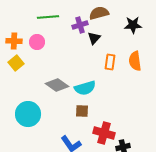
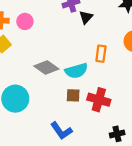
orange rectangle: (110, 62) -> (101, 54), moved
red cross: (104, 133) -> (99, 100), moved

